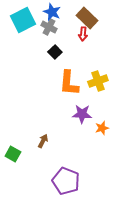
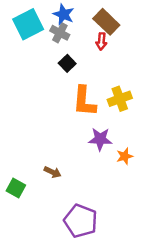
brown arrow: (43, 141) -> (53, 172), turned 88

